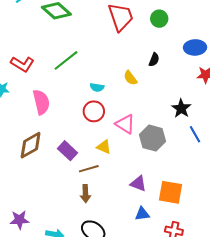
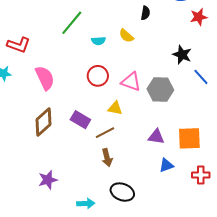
green line: (66, 60) -> (72, 23), moved
cyan semicircle: (97, 87) -> (98, 41), moved
purple star: (19, 220) -> (48, 180), moved

